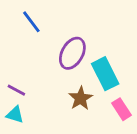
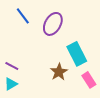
purple ellipse: (72, 53) -> (53, 24), moved
cyan triangle: (15, 115) -> (11, 84), turned -48

